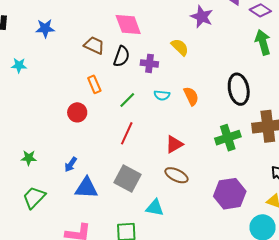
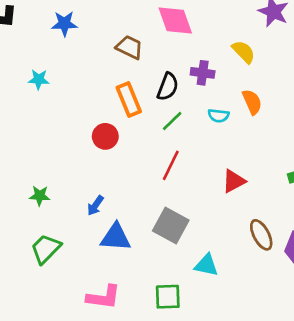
black semicircle: (122, 56) -> (168, 87), moved
cyan star: (19, 65) -> (39, 79), moved
orange rectangle: (94, 84) -> (129, 100), size x1.4
orange semicircle: (191, 96) -> (252, 102), moved
brown ellipse: (176, 175) -> (261, 235), moved, turned 35

